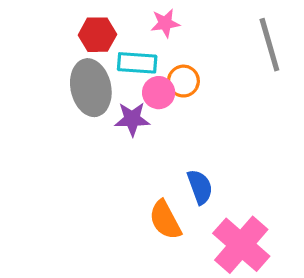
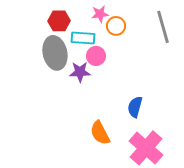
orange circle: (183, 81) -> (116, 26), moved
blue semicircle: (200, 187) -> (135, 107), moved, turned -145

